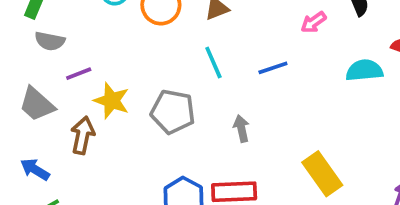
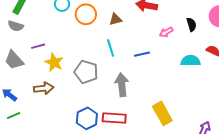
gray semicircle: (50, 41) -> (16, 26), moved
gray arrow: (241, 129) -> (122, 85), size x1.6
brown arrow: (83, 135) -> (44, 88), moved, turned 66

